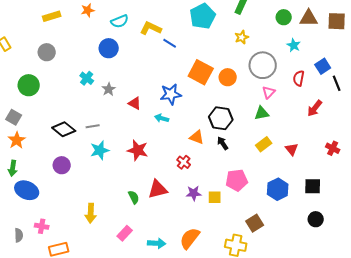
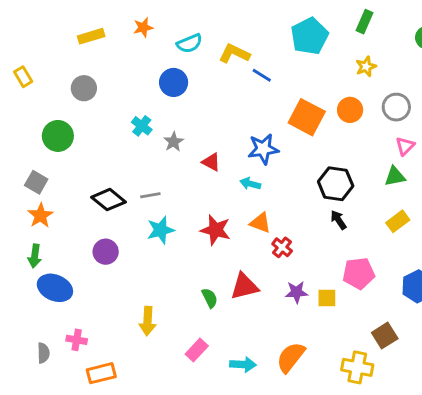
gray circle: (263, 65) -> (396, 107), size x0.7
orange circle: (228, 77) -> (350, 110), moved
orange triangle: (197, 137) -> (260, 223), moved

